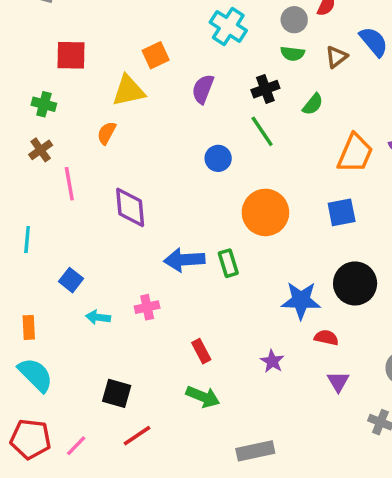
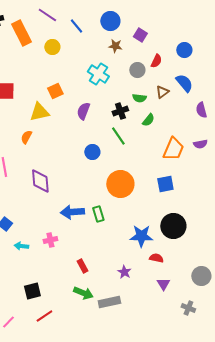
green semicircle: (293, 54) -> (139, 98), moved
black square: (117, 393) -> (32, 291), turned -30
gray rectangle: (255, 451) -> (109, 302), moved

